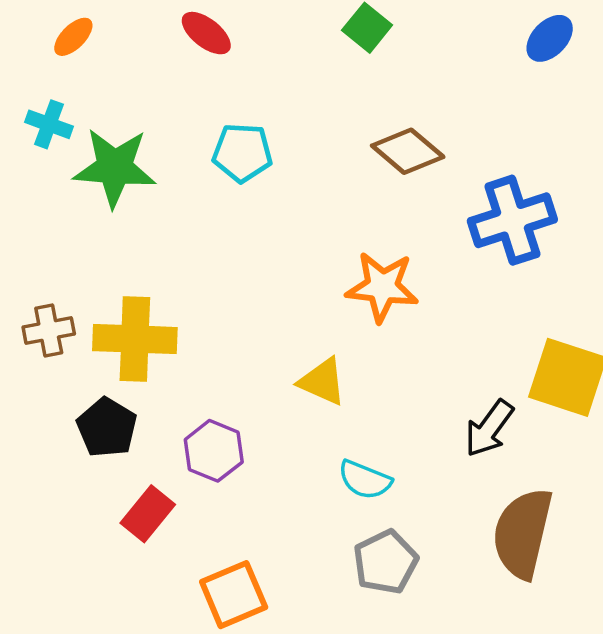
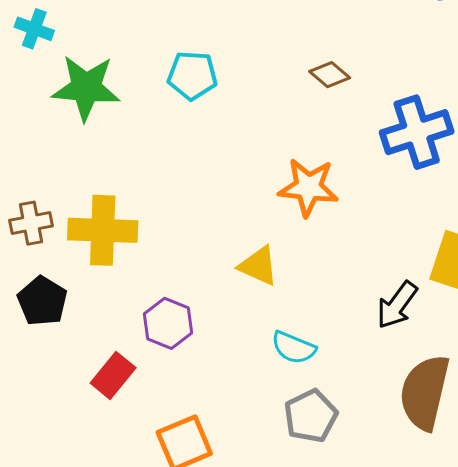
cyan cross: (49, 124) -> (34, 29), moved
brown diamond: (408, 151) -> (330, 75), size x0.7
black pentagon: (107, 428) -> (42, 301), moved

